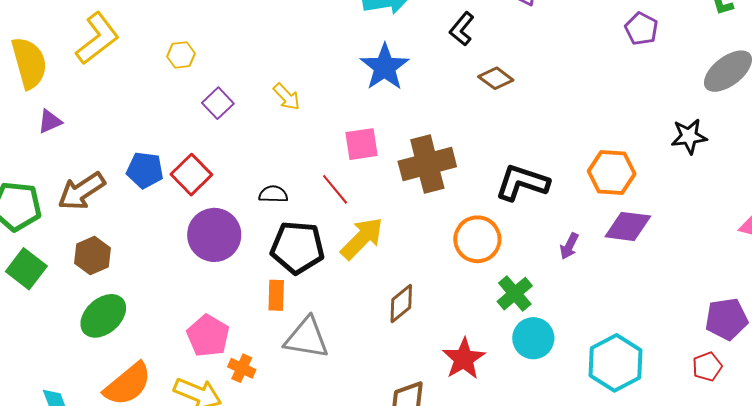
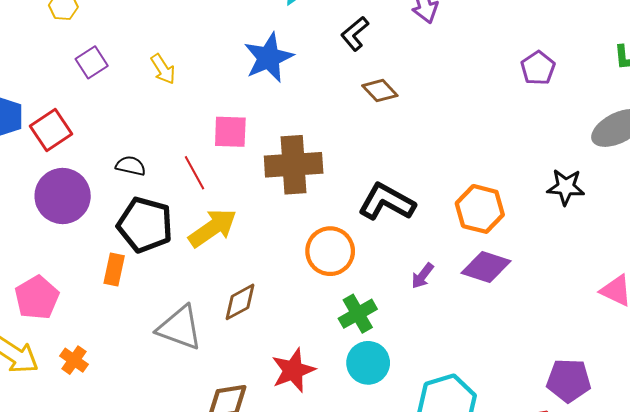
gray triangle: (307, 338) -> (180, 328), moved
orange cross: (242, 368) -> (74, 360), moved

